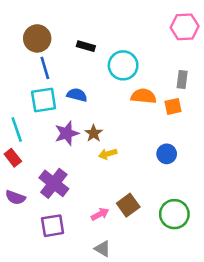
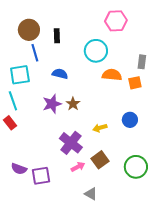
pink hexagon: (185, 27) -> (116, 21), moved
black rectangle: (86, 46) -> (57, 36), moved, turned 72
cyan square: (44, 100) -> (20, 75), moved
yellow arrow: (108, 154) -> (100, 128), moved
purple cross: (54, 183) -> (71, 143), moved
purple semicircle: (15, 197) -> (19, 169), moved
gray triangle: (103, 249) -> (91, 194), moved

